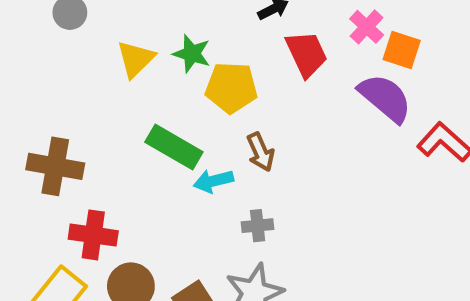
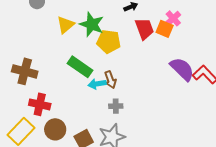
orange square: (402, 50) -> (165, 29), moved
green star: (192, 54) -> (92, 24), size x1.4
purple semicircle: (385, 98) -> (182, 69), moved
brown arrow: (261, 152) -> (110, 80), moved

